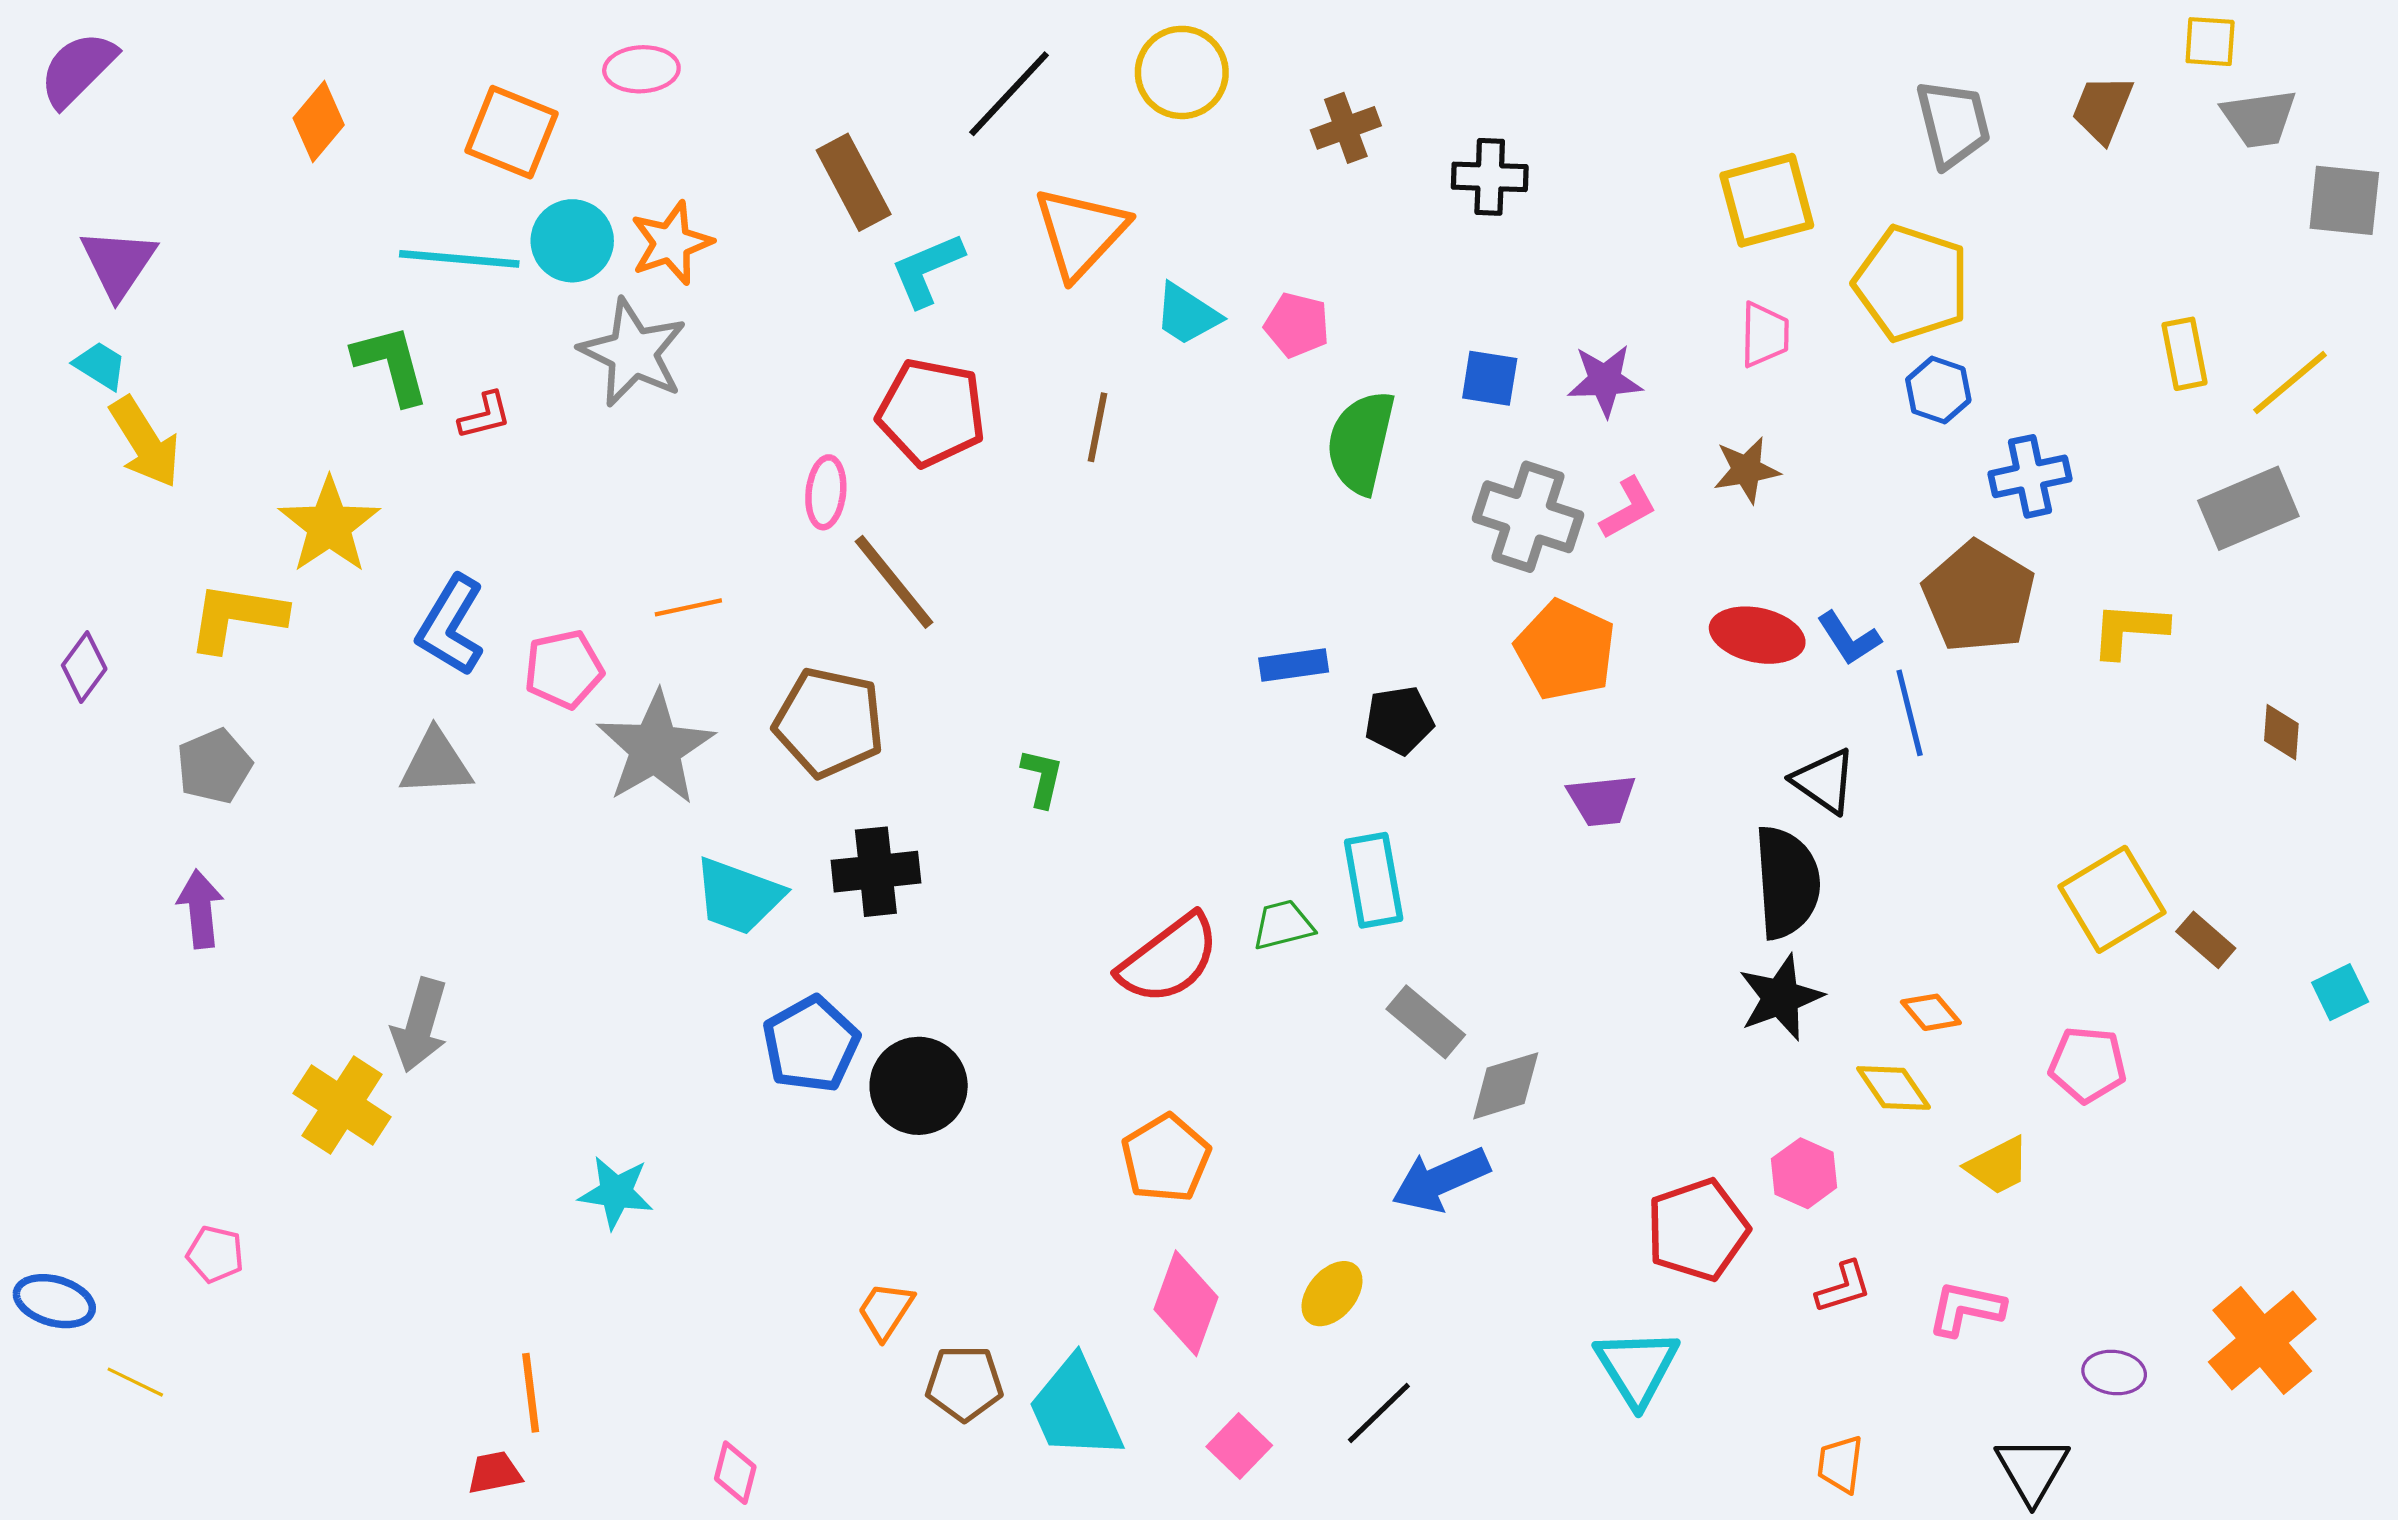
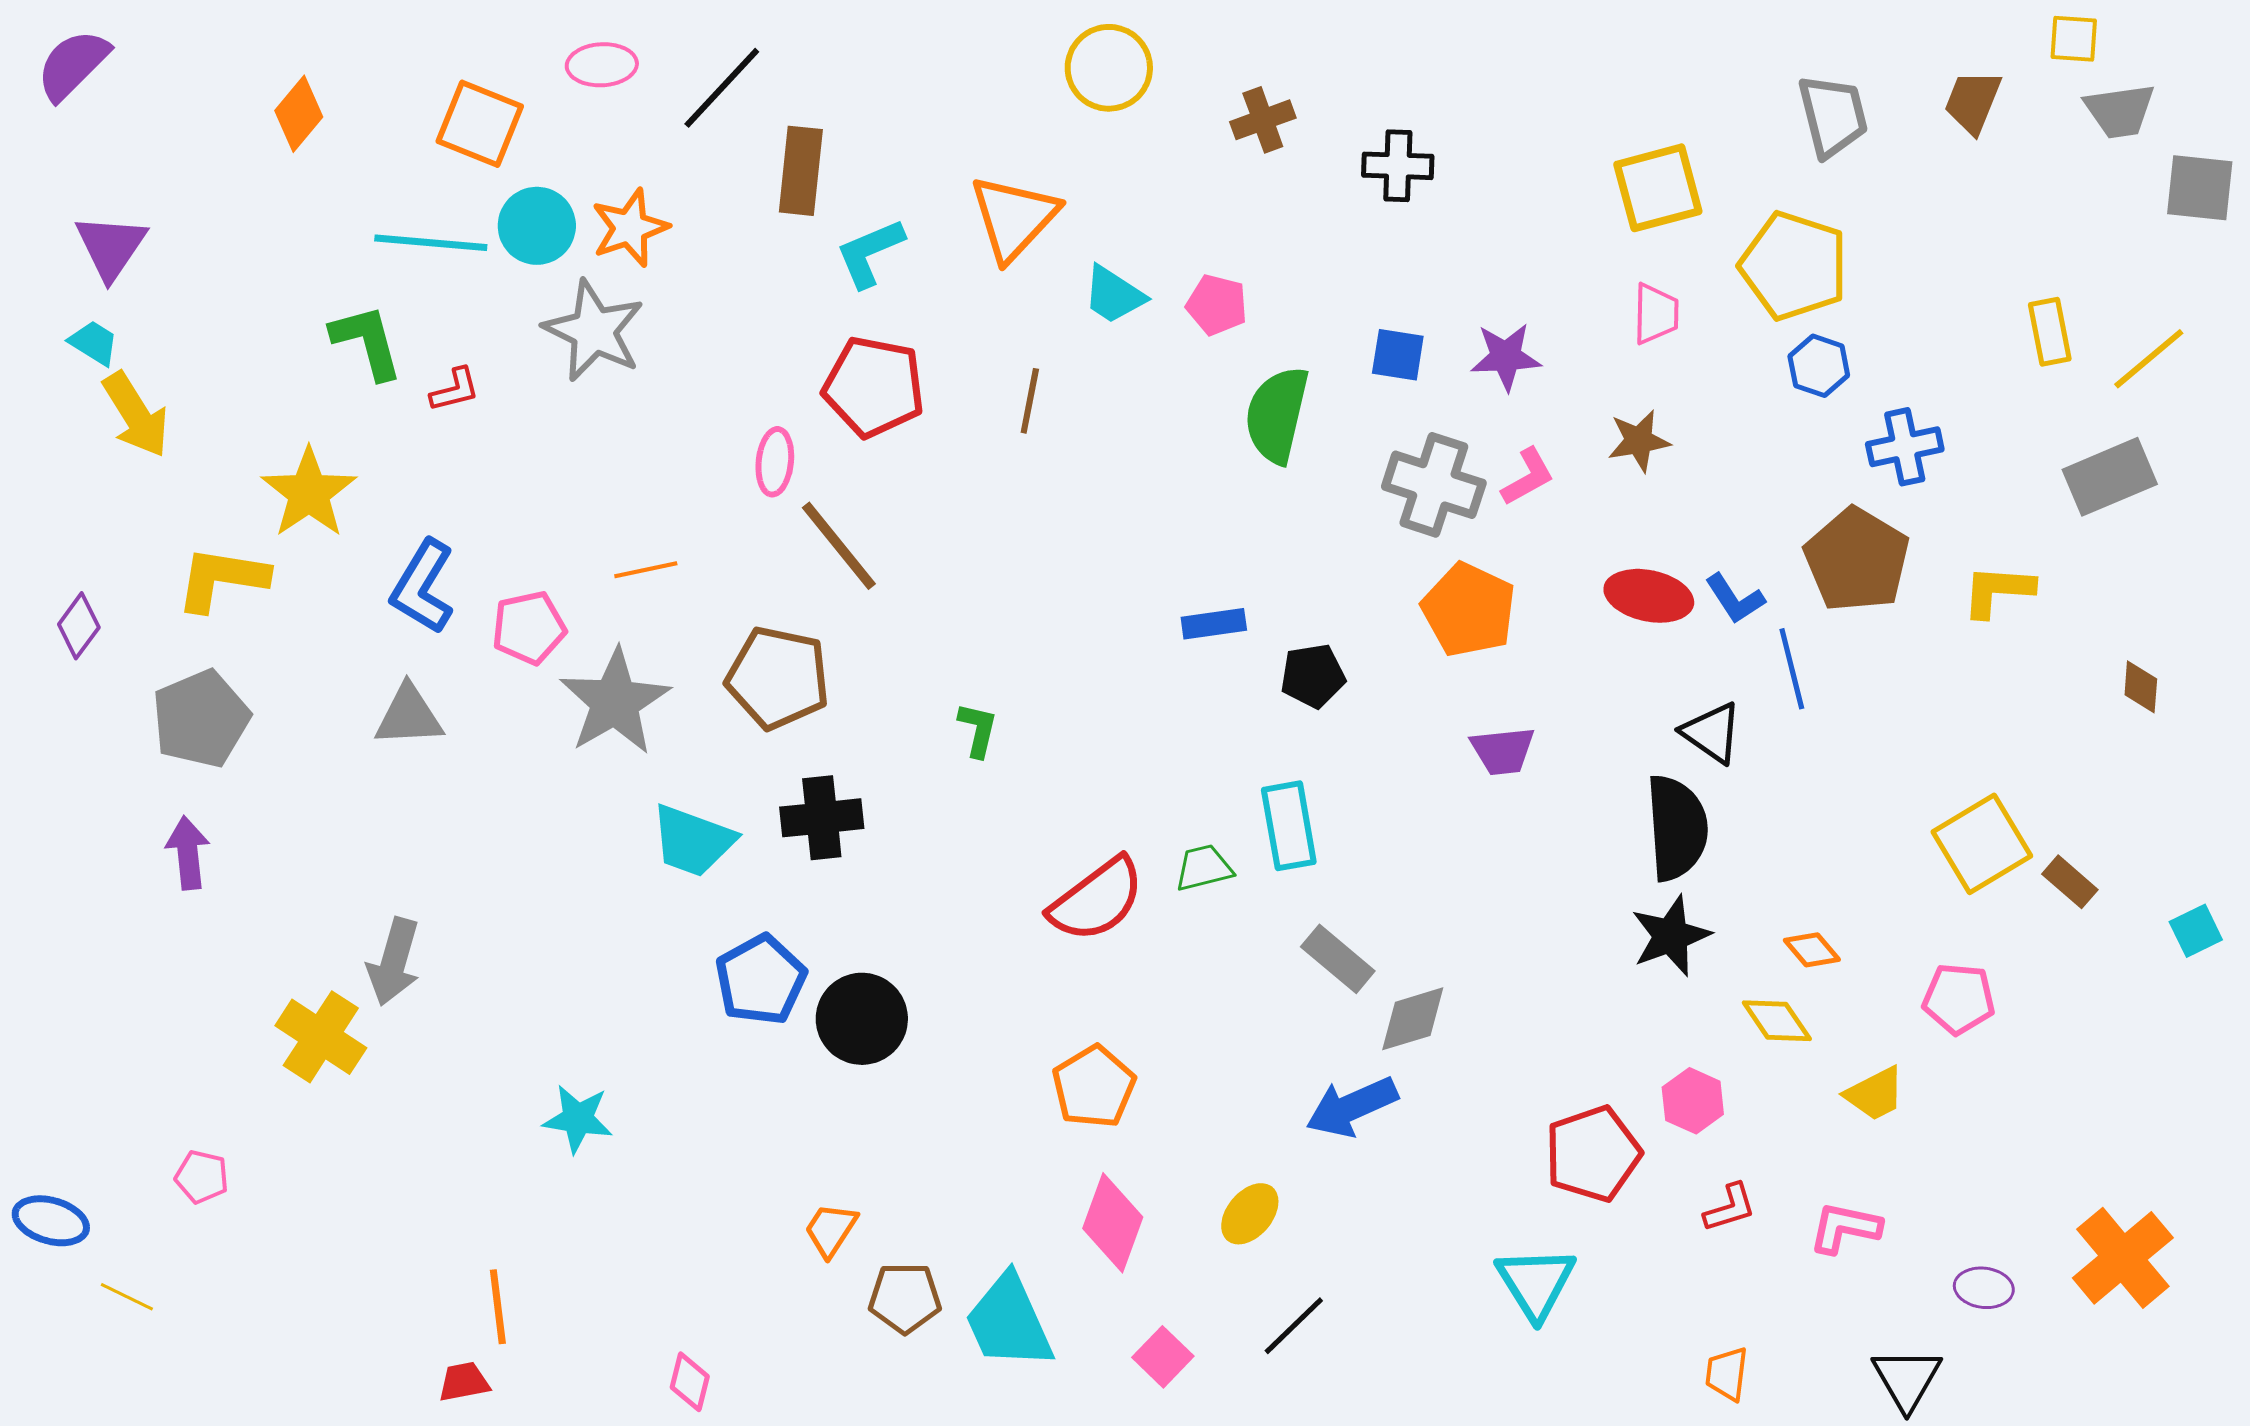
black line: (1009, 94) -> (722, 88), moved
brown rectangle: (854, 182) -> (801, 171), turned 34
gray pentagon: (214, 766) -> (201, 719), size x1.4

